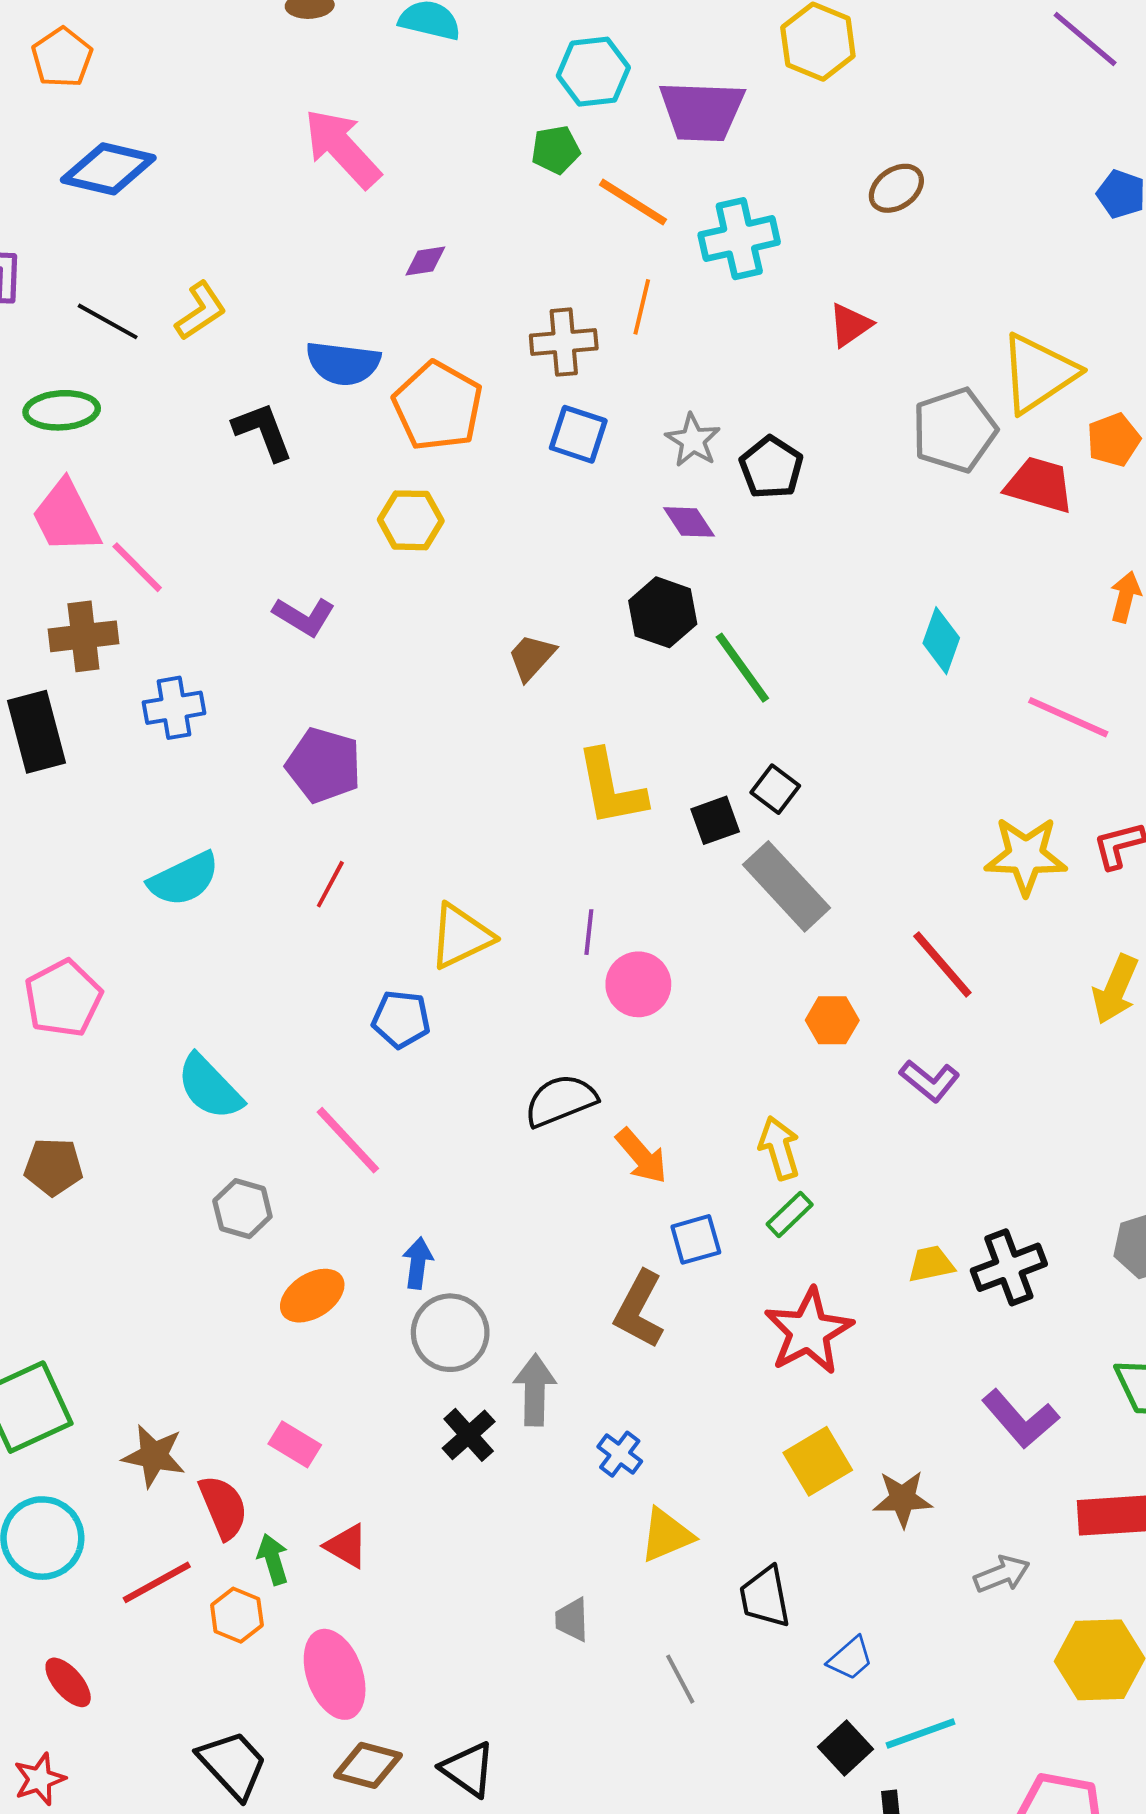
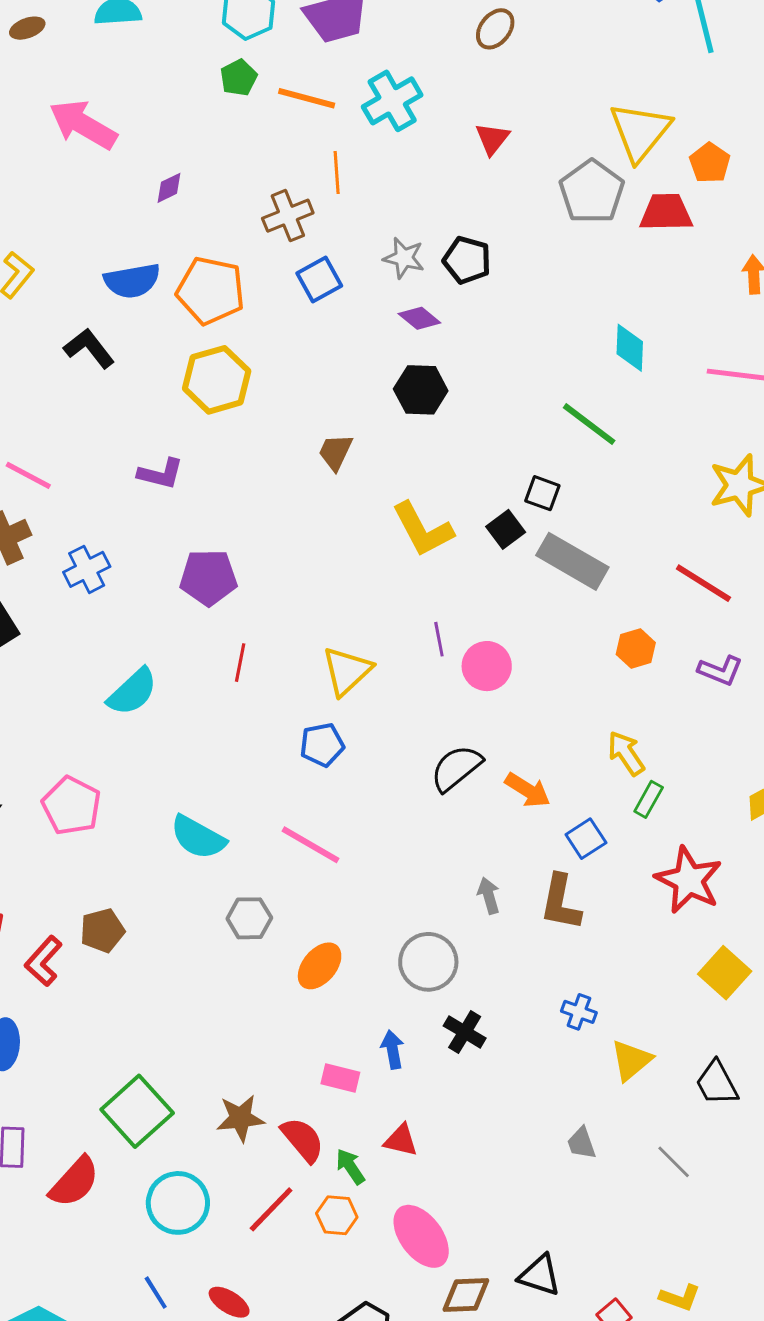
blue square: (578, 434) -> (319, 279), turned -30
yellow hexagon: (411, 520) -> (217, 380), size x1.4
green line: (742, 668) -> (589, 424), moved
blue arrow: (418, 1263) -> (393, 1049), moved
gray arrow: (535, 1390) -> (489, 896), moved, size x0.7

